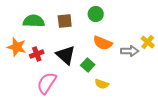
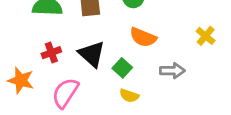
orange star: (17, 47) -> (21, 80), moved
gray arrow: (130, 51) -> (172, 71), moved
yellow semicircle: (102, 84) -> (129, 96), moved

